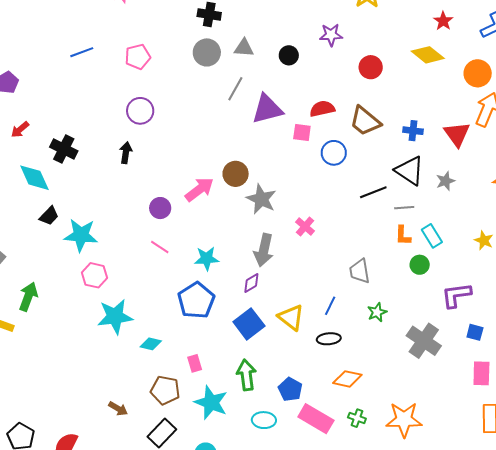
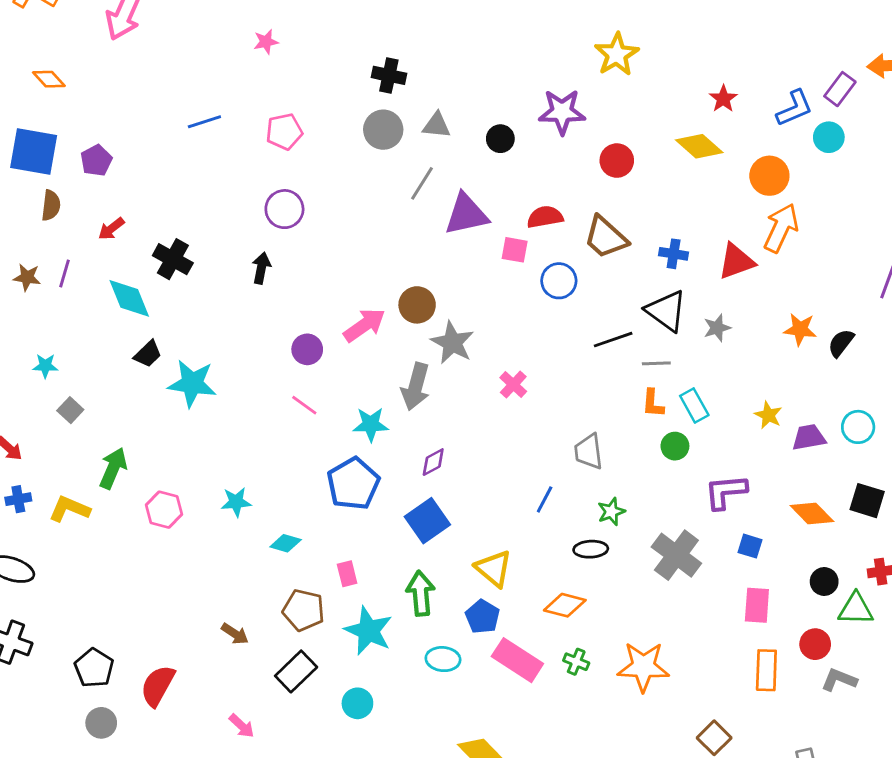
purple star: (331, 35) -> (562, 112), size x1.4
red triangle: (457, 134) -> (736, 261), turned 44
gray arrow: (264, 250) -> (416, 387), moved
pink hexagon: (94, 275) -> (164, 510), moved
cyan star: (115, 317) -> (236, 502), size x0.6
yellow triangle: (291, 317) -> (494, 568), moved
black ellipse: (329, 339) -> (591, 549), moved

